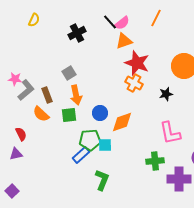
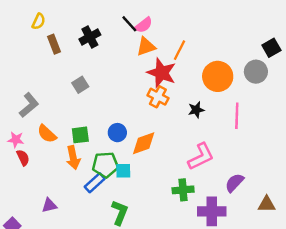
orange line: (156, 18) -> (179, 50), moved
pink star: (15, 79) -> (16, 140), moved
brown rectangle: (47, 95) -> (54, 44), moved
orange arrow: (76, 95) -> (73, 158), moved
pink L-shape: (170, 133) -> (201, 156), turned -105
purple triangle: (16, 154) -> (49, 205), moved

